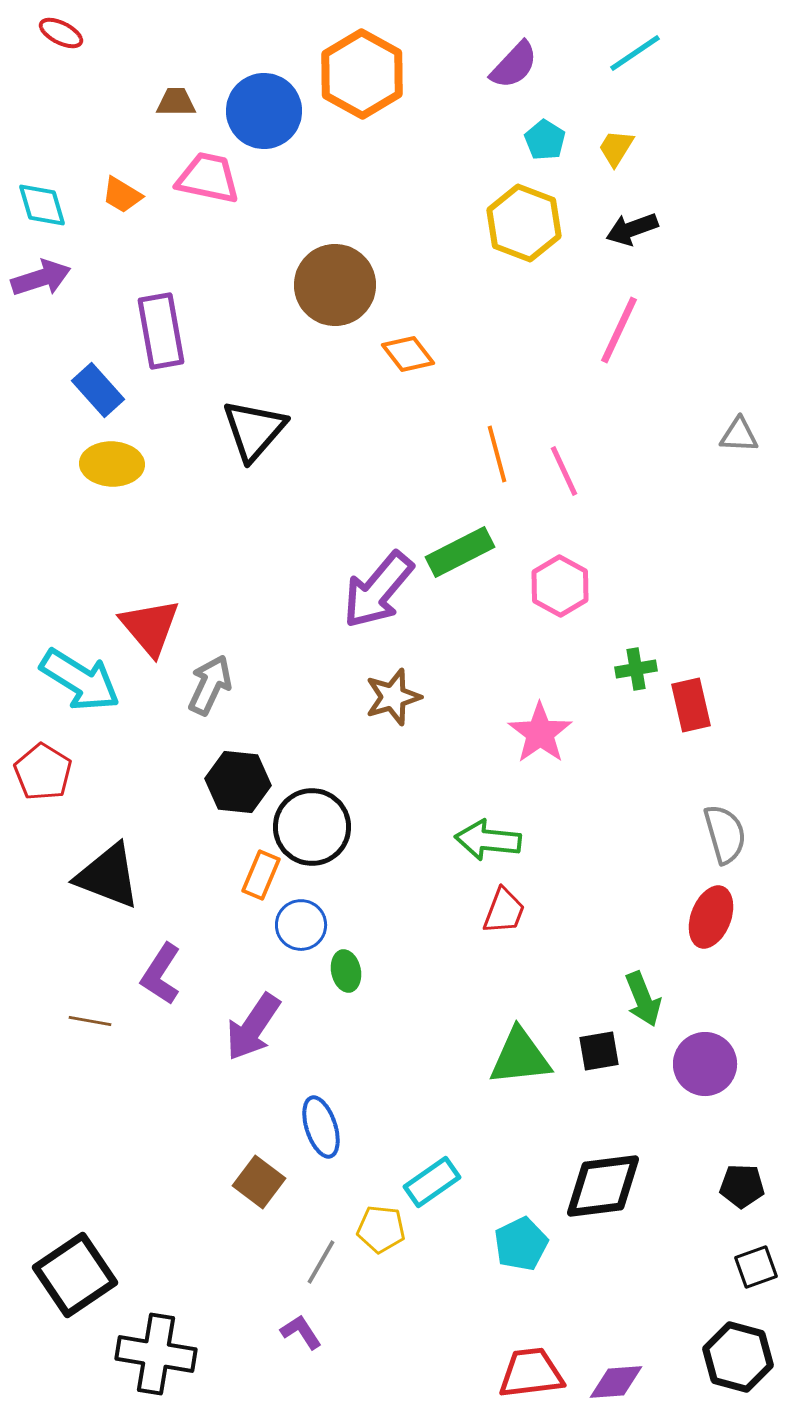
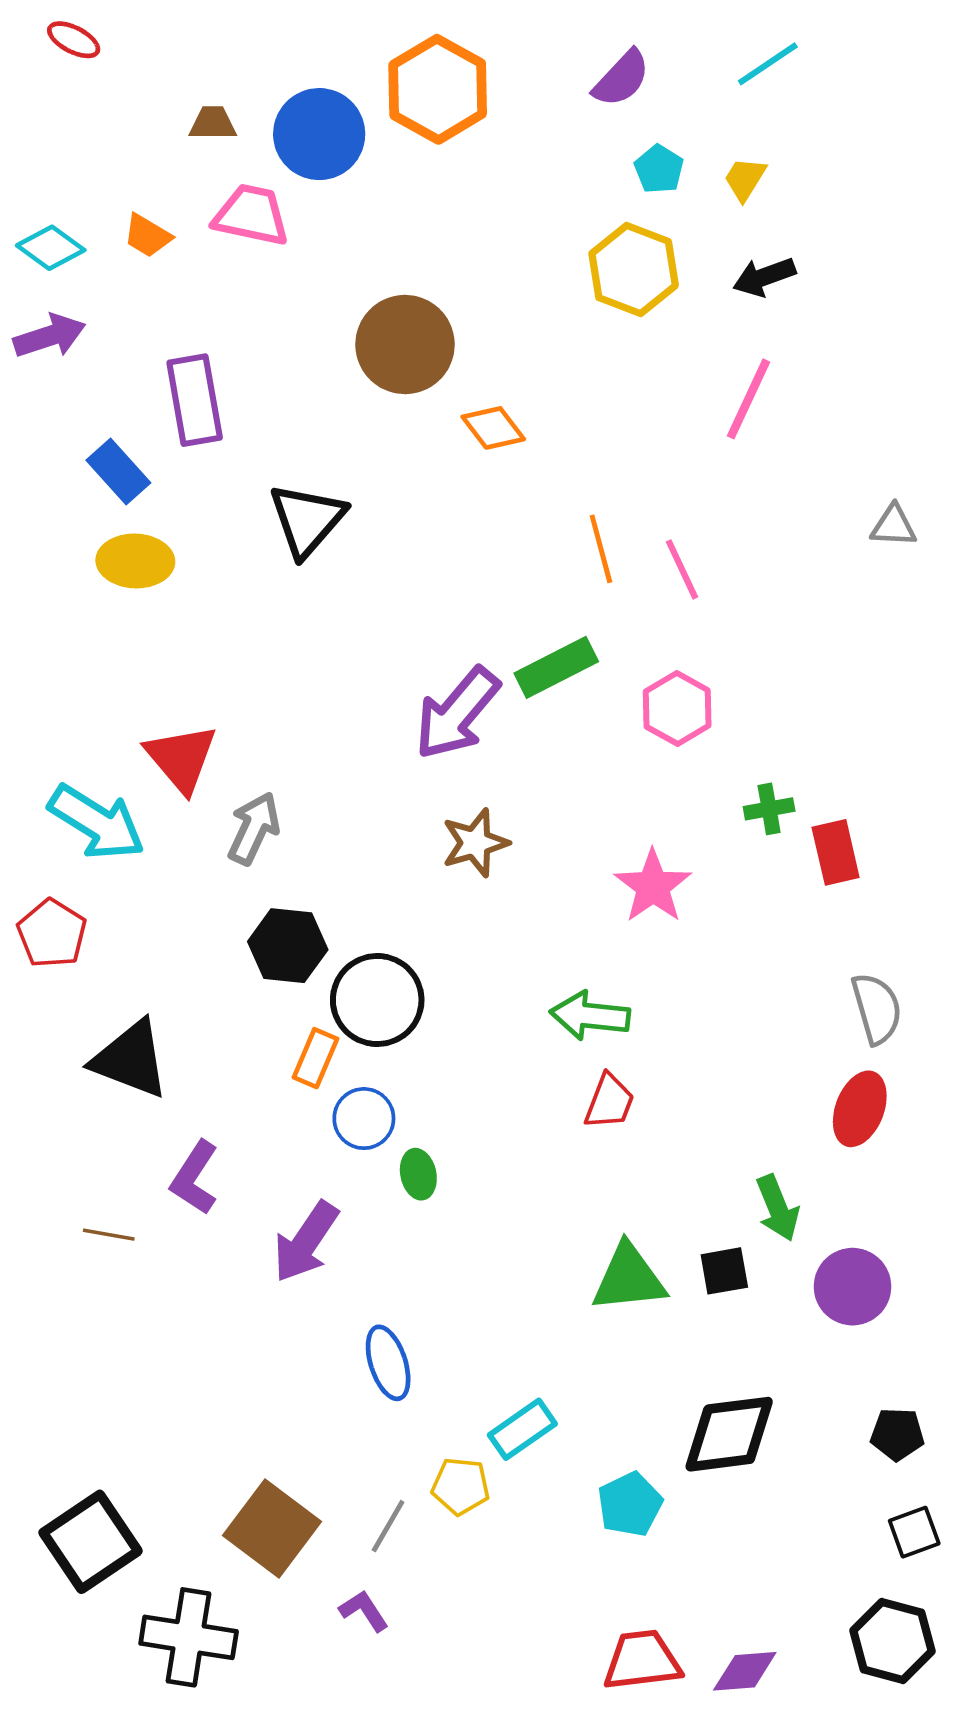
cyan diamond: (42, 205) -> (51, 248), turned -38
brown square: (259, 1182) -> (272, 1529), moved, size x1.5

